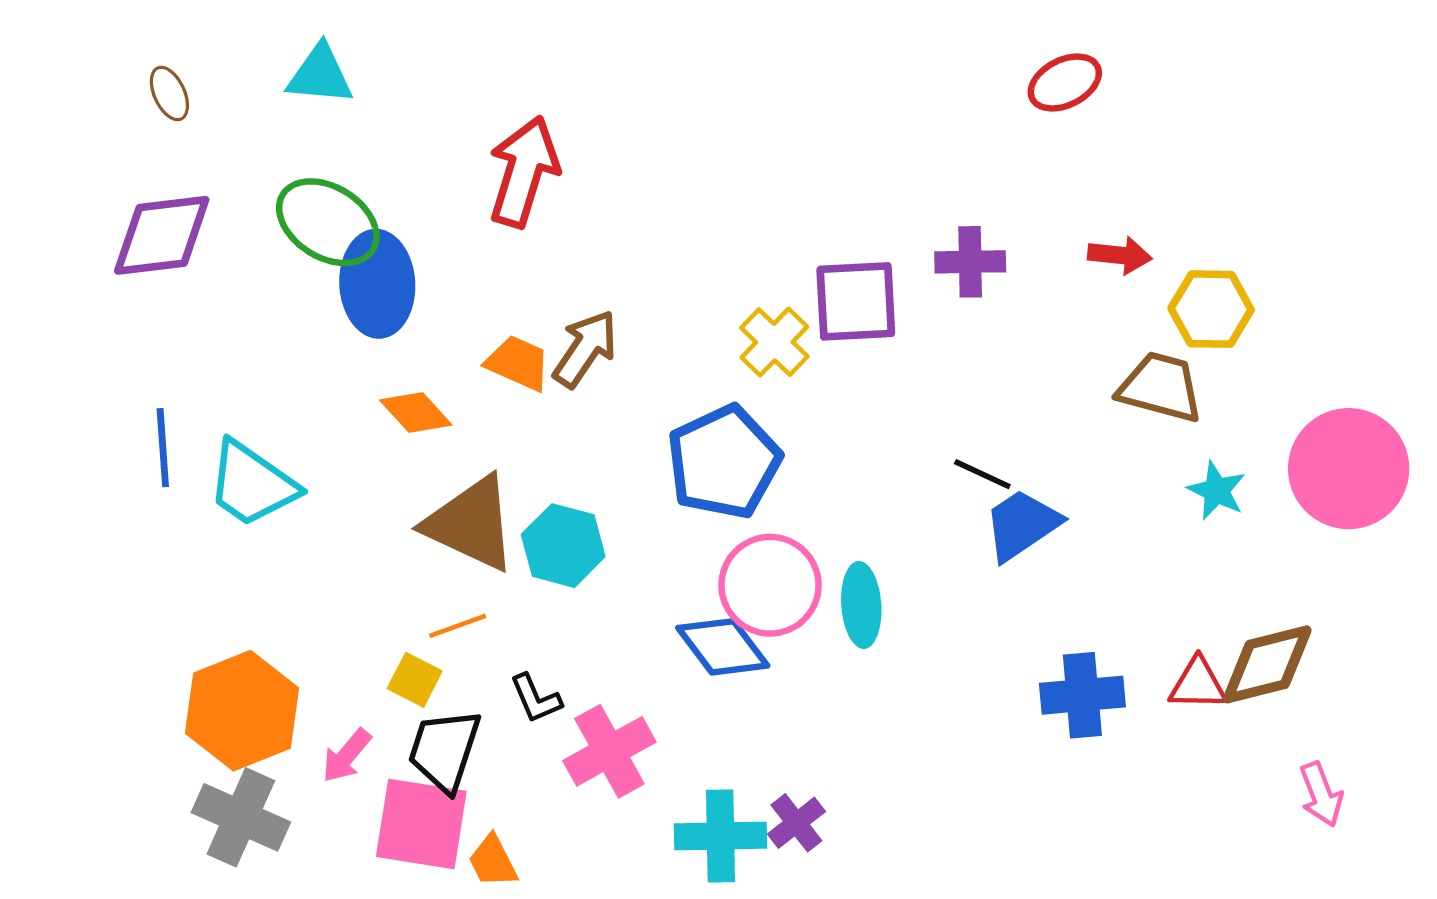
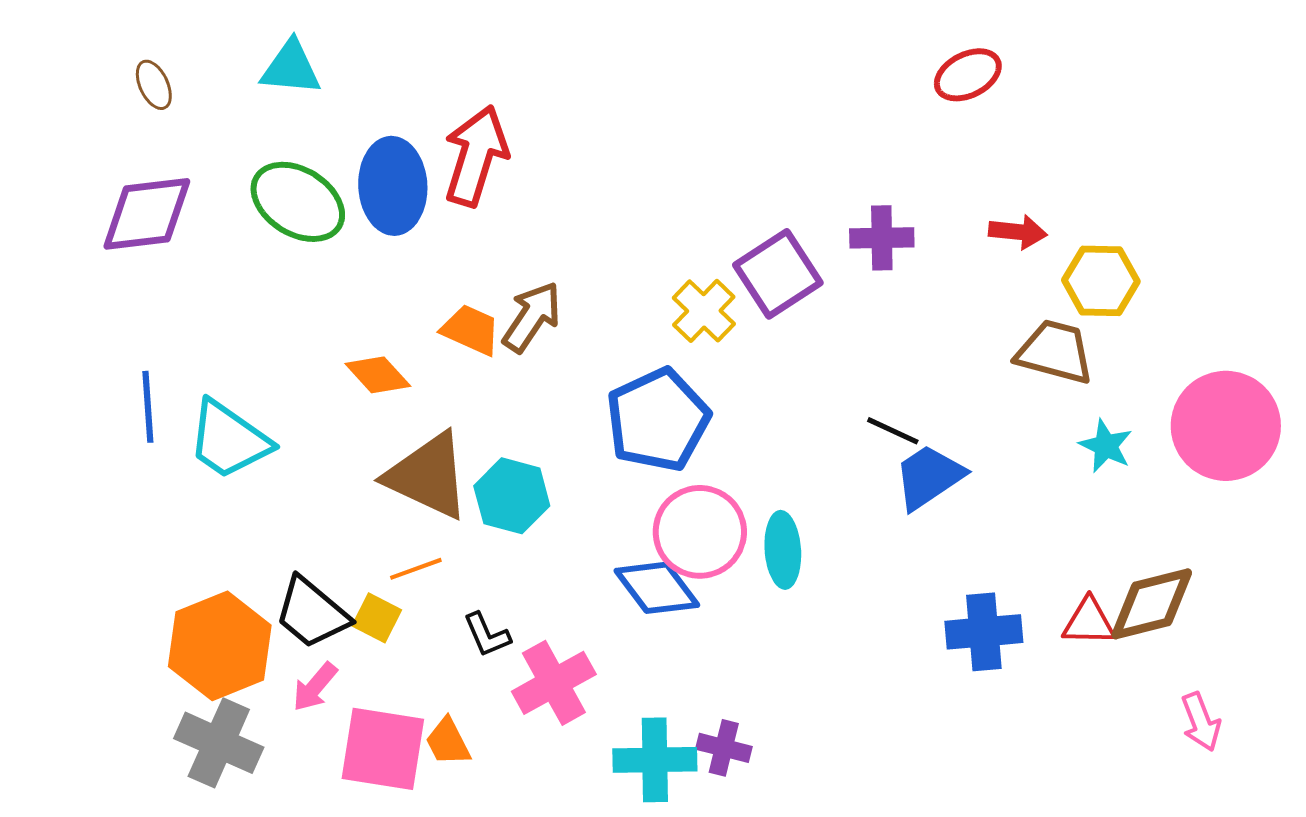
blue ellipse: (377, 284) -> (393, 186), moved
purple square: (856, 301) -> (778, 274), turned -30
black trapezoid: (444, 750) -> (312, 613), moved, turned -68
purple cross: (796, 823) -> (724, 748), turned -38
orange trapezoid: (493, 861) -> (448, 742), moved

